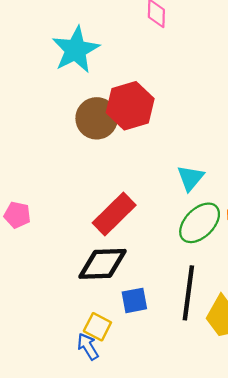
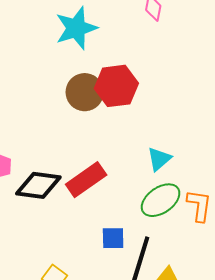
black diamond: (102, 264) -> (38, 185), moved
blue square: (134, 300) -> (113, 238), moved

